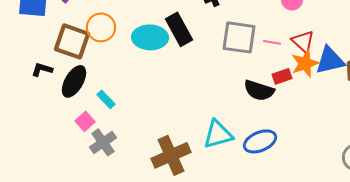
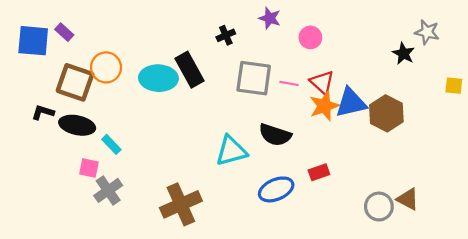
red rectangle: (282, 76) -> (319, 172), moved
black ellipse: (74, 81) -> (77, 125), turned 72
pink square: (85, 121) -> (89, 168), turned -36
cyan triangle: (218, 134) -> (231, 151), moved

